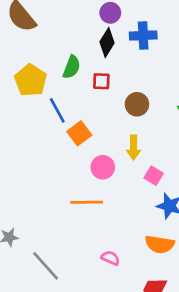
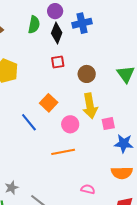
green semicircle: (72, 67) -> (34, 25), moved
blue line: (57, 110) -> (29, 122), moved
yellow arrow: (134, 147) -> (90, 106), size x1.4
pink square: (154, 176) -> (108, 124), turned -32

